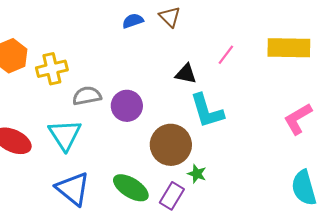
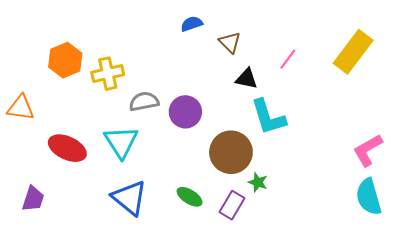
brown triangle: (170, 17) -> (230, 42), moved
yellow rectangle: (289, 48) -> (353, 52), turned -54
pink L-shape: (298, 119) -> (368, 150), moved
green ellipse: (131, 188) -> (190, 197), size x0.7

